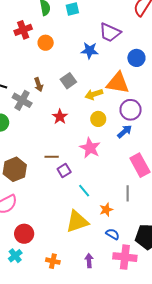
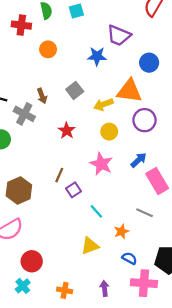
red cross: (23, 30) -> (21, 25), moved, turned 30
blue arrow: (125, 131) -> (139, 160), moved
brown line: (52, 157) -> (59, 175), turned -64
gray line: (128, 193) -> (145, 213), turned -63
yellow triangle: (77, 222) -> (90, 246), size x0.7

